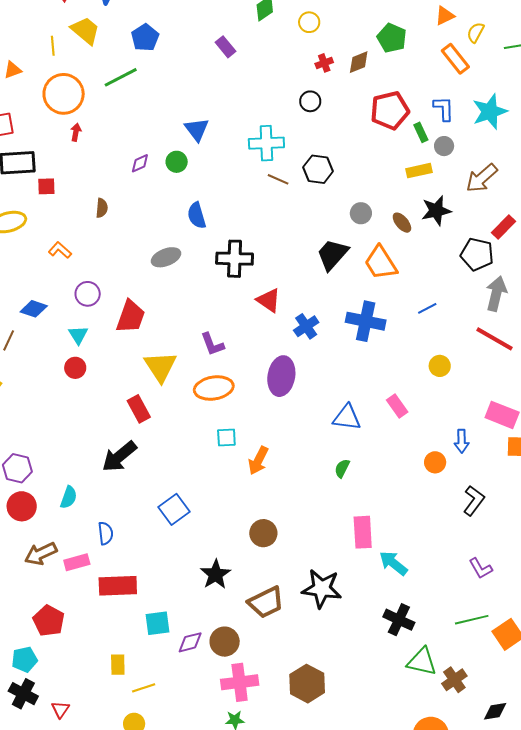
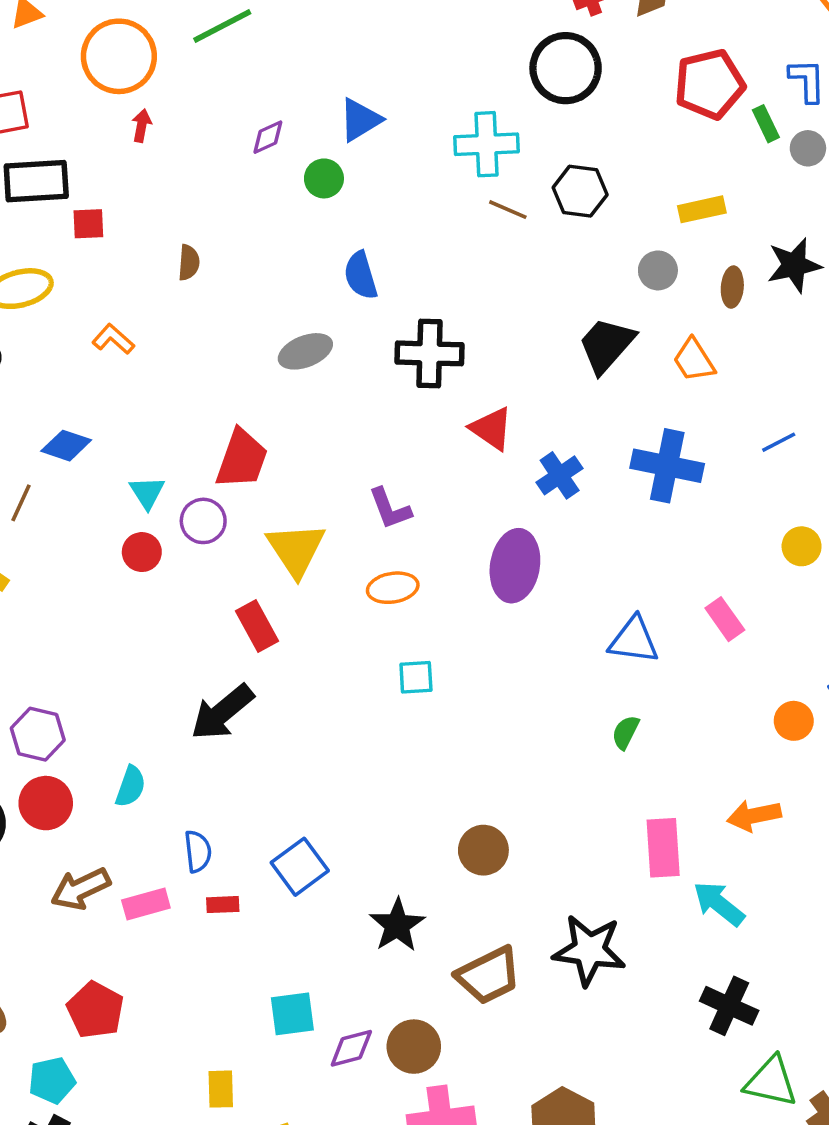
black circle: (310, 101) -> (566, 68), size x1.8
blue triangle: (197, 129) -> (360, 120), turned 36
purple diamond: (140, 163) -> (268, 137), moved
yellow rectangle: (419, 171) -> (702, 209), moved
brown ellipse: (402, 223) -> (732, 287), turned 45
orange trapezoid: (381, 263) -> (694, 360), size x0.7
purple circle: (88, 294) -> (203, 521), moved
orange ellipse: (214, 388) -> (393, 588), size x0.7
orange arrow: (258, 461) -> (754, 816), moved, turned 52
blue square: (174, 509) -> (300, 867), moved
red rectangle: (118, 586) -> (223, 905), moved, size x0.5

